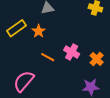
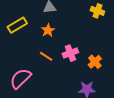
orange star: (39, 31) -> (48, 30), moved
pink cross: (72, 52) -> (70, 53), turned 35

